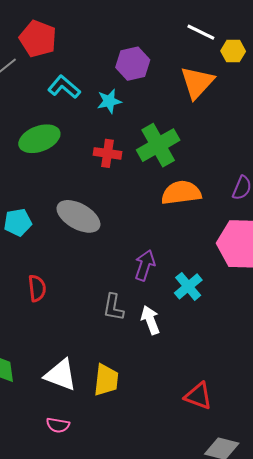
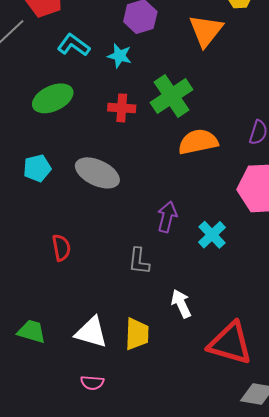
cyan star: (109, 101) -> (119, 56), turned 30
cyan pentagon: (18, 222) -> (37, 168), moved
white arrow: (150, 320) -> (181, 304), moved
red triangle: (198, 396) -> (230, 343), size x1.6

